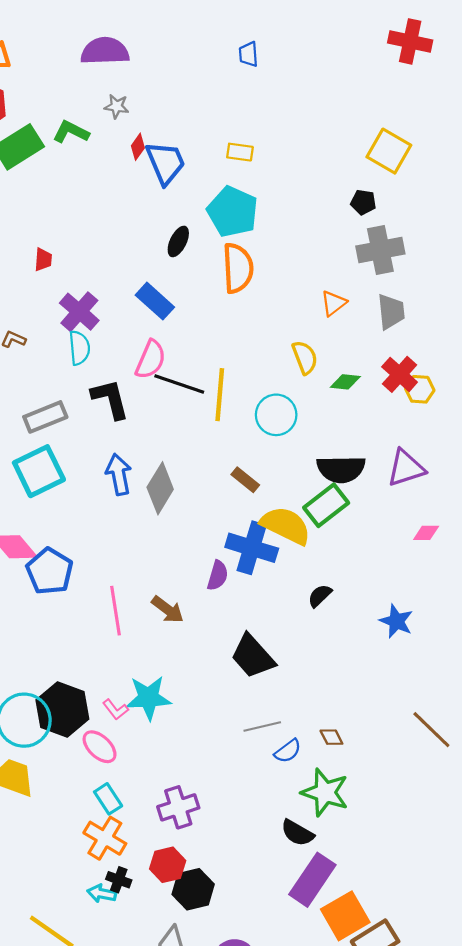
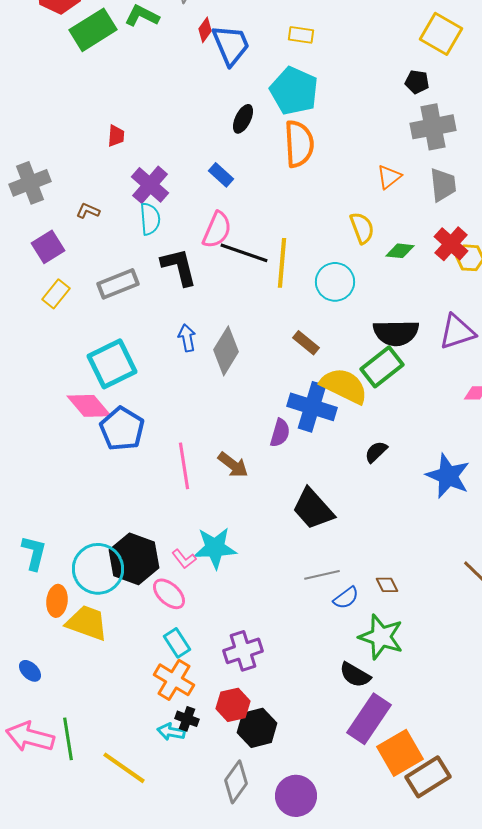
blue rectangle: (155, 301) -> (221, 175), size x0.7
cyan square: (39, 471) -> (112, 364), moved
blue arrow: (119, 474) -> (187, 338), size x0.7
blue star: (396, 621) -> (448, 476), size x1.4

